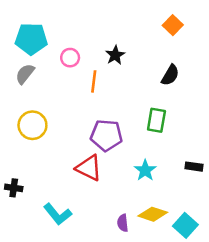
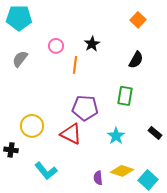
cyan pentagon: (31, 39) -> (19, 18), moved
yellow circle: (32, 125) -> (32, 126), moved
black rectangle: (194, 167) -> (155, 133), turned 32

